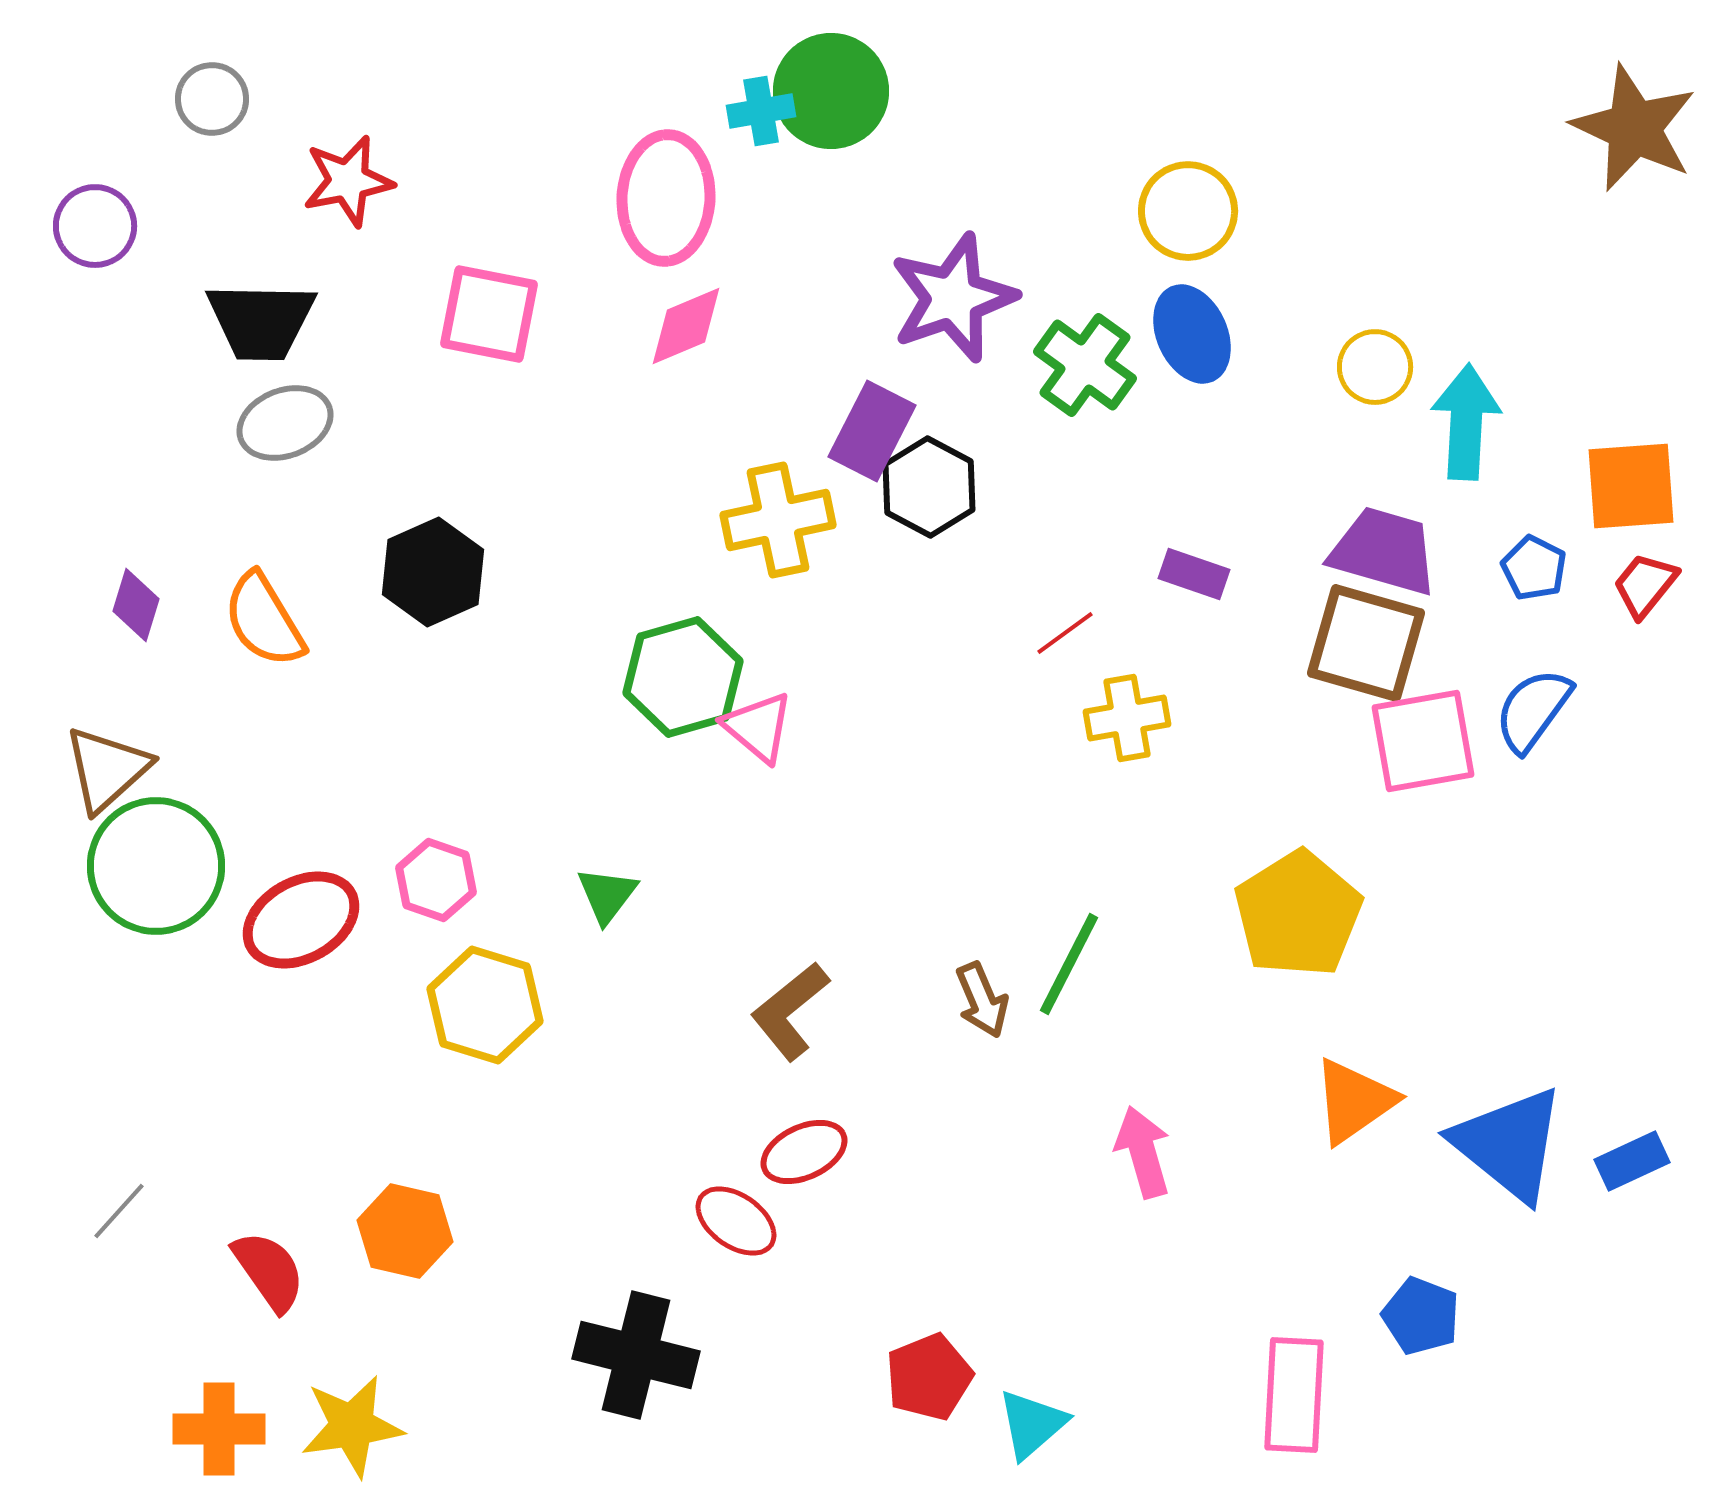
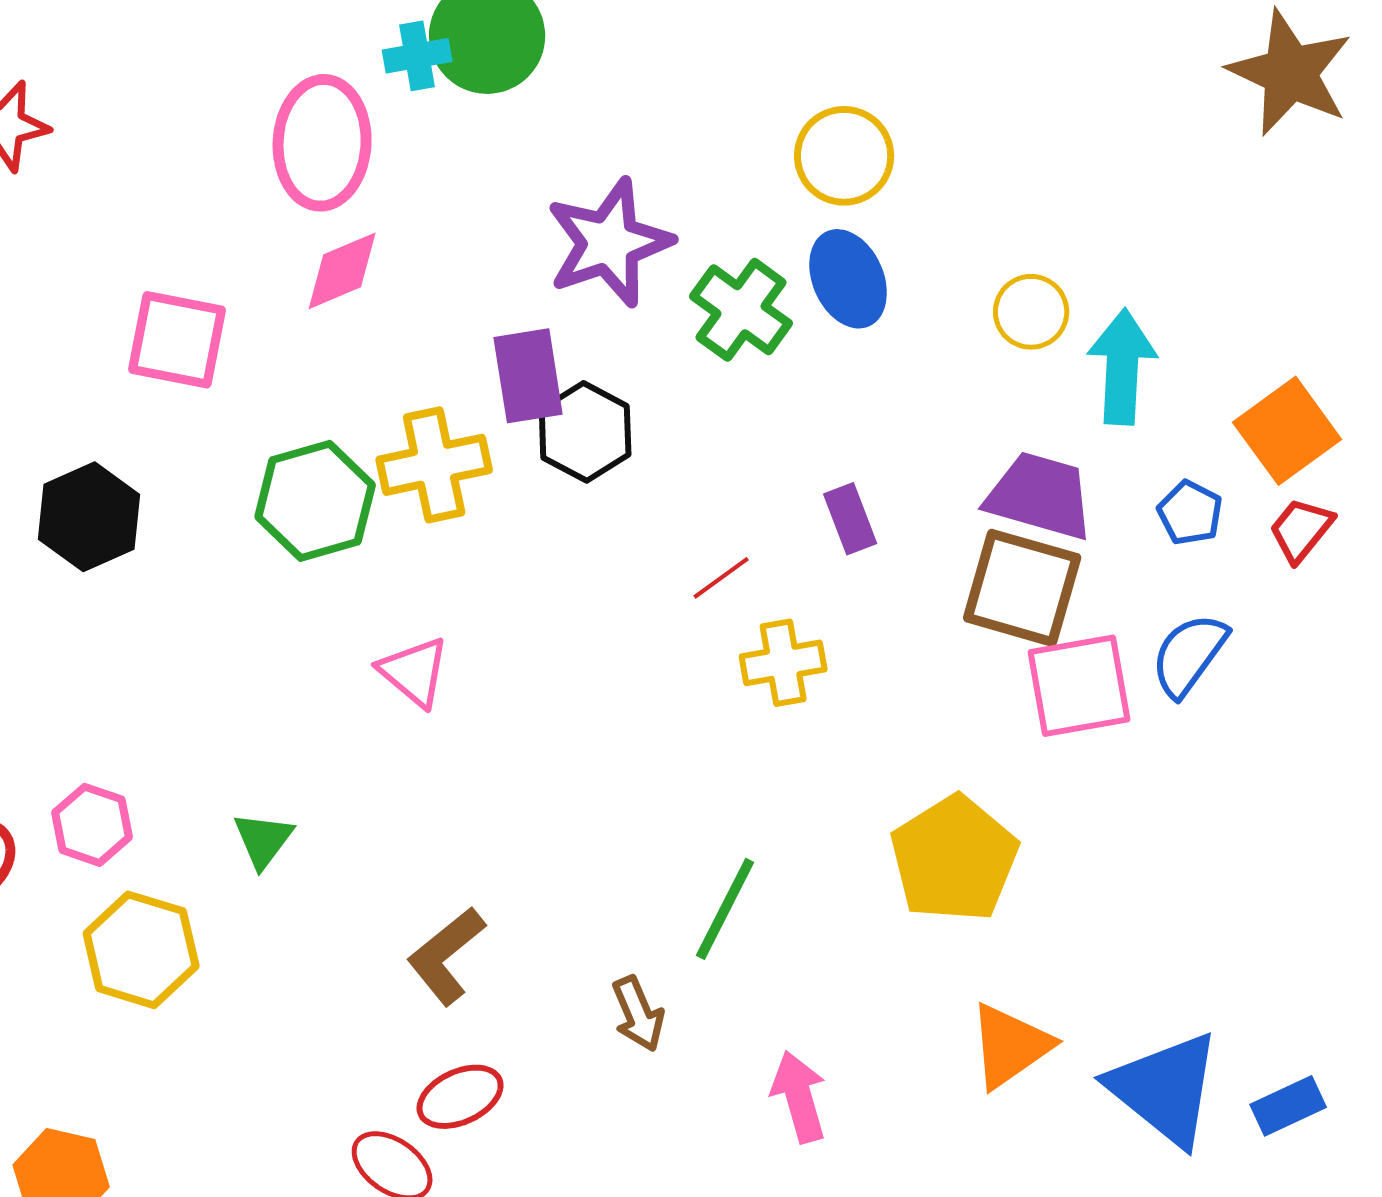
pink square: (489, 314) -> (177, 340), moved
purple rectangle: (872, 431) -> (528, 376), turned -36
orange square: (1631, 486) -> (1287, 431), turned -32
purple rectangle: (1194, 574) -> (850, 519), turned 50
green hexagon: (683, 677) -> (315, 501), moved
brown arrow: (982, 1000) -> (638, 1014), moved

